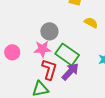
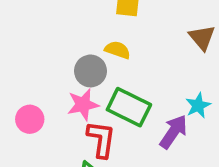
yellow semicircle: (91, 23) -> (118, 50), moved
purple arrow: (70, 72) -> (173, 132), moved

